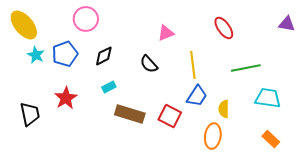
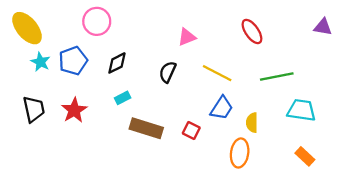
black semicircle: (149, 64) -> (168, 72), turned 66
yellow line: (193, 65) -> (217, 73), turned -56
black trapezoid: (30, 114) -> (34, 109), moved
red square: (170, 116) -> (191, 130), size x0.7

